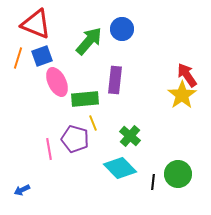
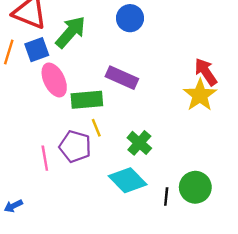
green arrow: (89, 41) -> (71, 32), moved
purple rectangle: (115, 80) -> (122, 78), turned -72

